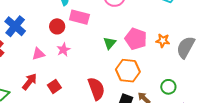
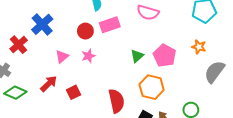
pink rectangle: (79, 17) -> (110, 25), turned -42
orange star: (163, 41) -> (199, 47), moved
pink triangle: (38, 54) -> (62, 56), turned -32

